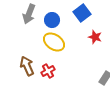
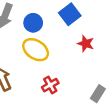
red cross: (48, 71) -> (50, 85), moved

